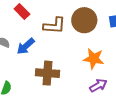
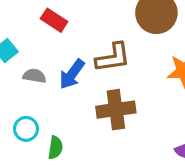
brown L-shape: (54, 26) -> (113, 58), moved

